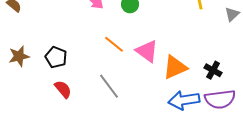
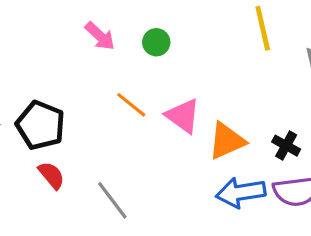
black pentagon: (56, 57) -> (40, 125), size x1.4
gray line: (109, 86) -> (112, 200), moved

